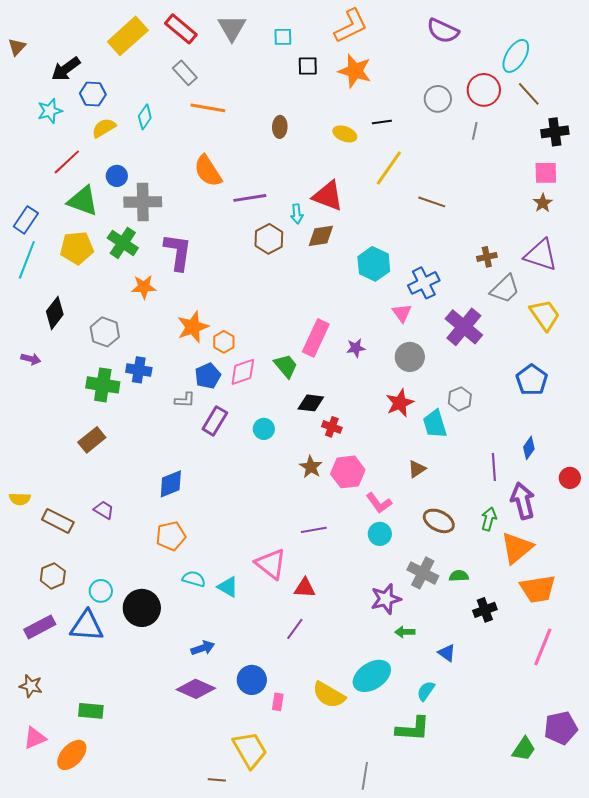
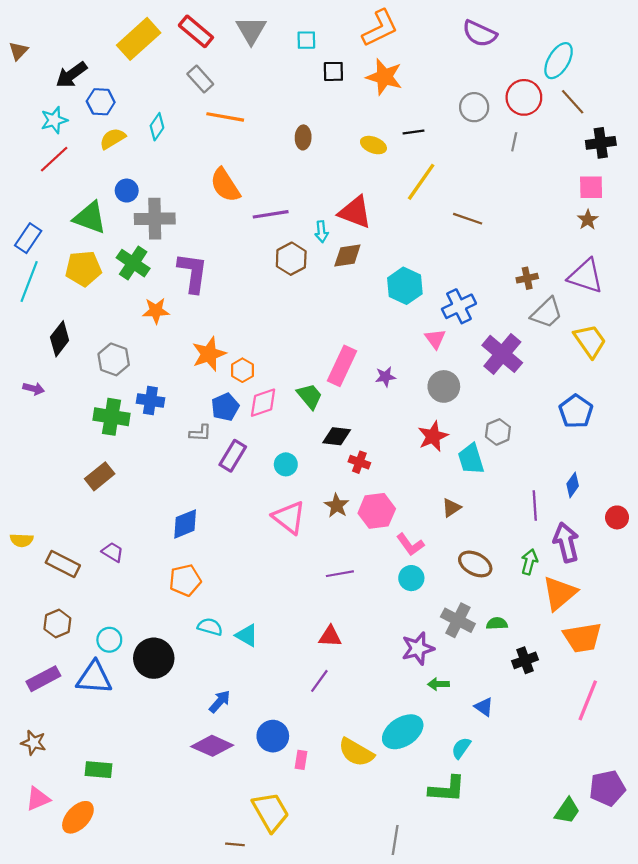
red line: (67, 162) -> (54, 159), moved
pink triangle: (271, 564) -> (289, 517), moved
blue arrow: (203, 648) -> (220, 701), turned -30

